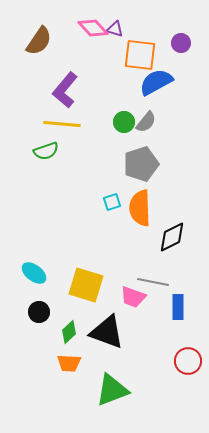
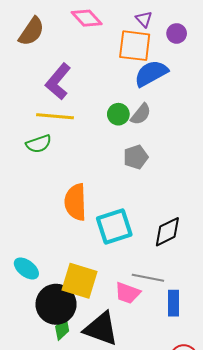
purple triangle: (115, 29) -> (144, 19), moved, turned 30
gray pentagon: (141, 164) -> (136, 157), size x0.7
cyan square: (112, 202) -> (114, 227), moved, size x2.0
orange semicircle: (140, 208) -> (75, 202), moved
black circle: (39, 312) -> (56, 304), moved, size x1.8

